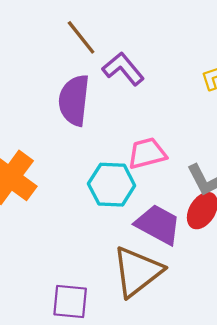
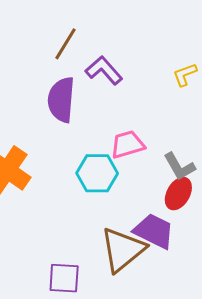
brown line: (81, 37) -> (66, 44), turned 72
purple trapezoid: (158, 225) -> (154, 231), moved

